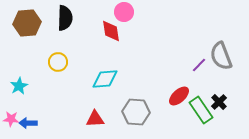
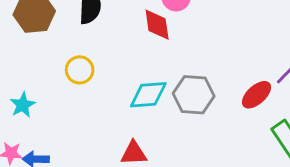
red ellipse: (179, 96) -> (256, 95), moved
gray hexagon: (136, 112) -> (194, 95), moved

